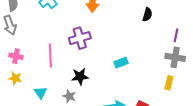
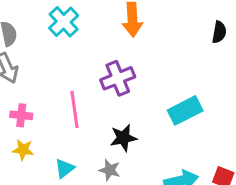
cyan rectangle: (121, 63) -> (185, 110), size x1.5
cyan triangle: (41, 93) -> (65, 168), turned 32

